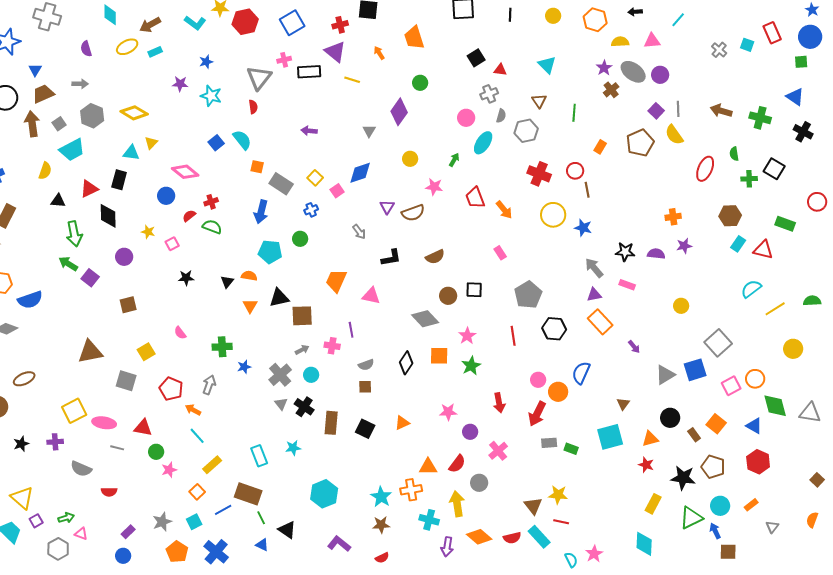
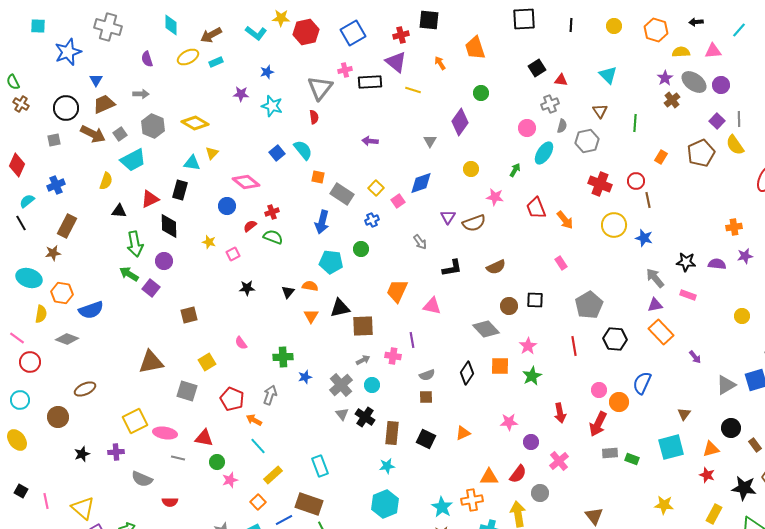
brown arrow: (32, 124) -> (93, 134), turned 125
purple circle: (124, 257) -> (164, 261), moved
cyan star: (293, 448) -> (387, 466), moved
yellow star: (558, 495) -> (664, 505), moved

